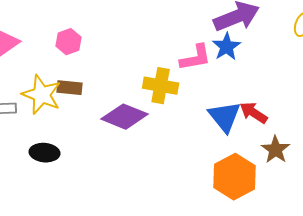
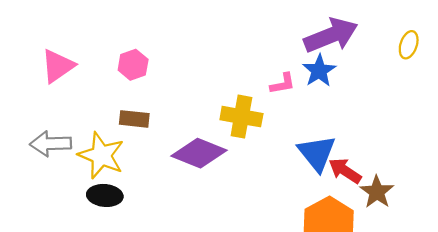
pink L-shape: (196, 58) -> (283, 84), size x0.7
yellow star: (42, 95) -> (101, 155), moved
red arrow: (254, 113) -> (345, 171), moved

